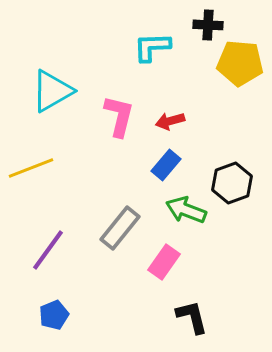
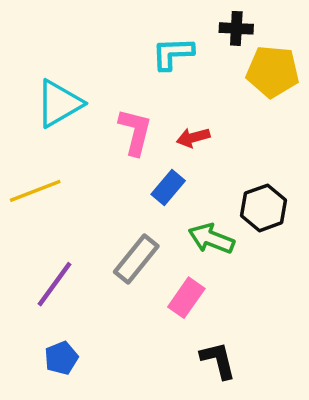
blue rectangle: (166, 165) -> (168, 187), moved

